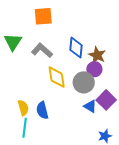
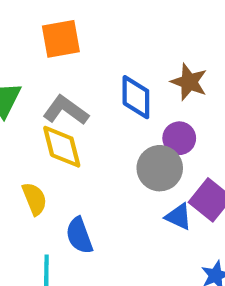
brown star: (97, 55) -> (189, 82), moved
yellow diamond: (57, 77) -> (62, 147), moved
yellow semicircle: (23, 108) -> (34, 199), moved

